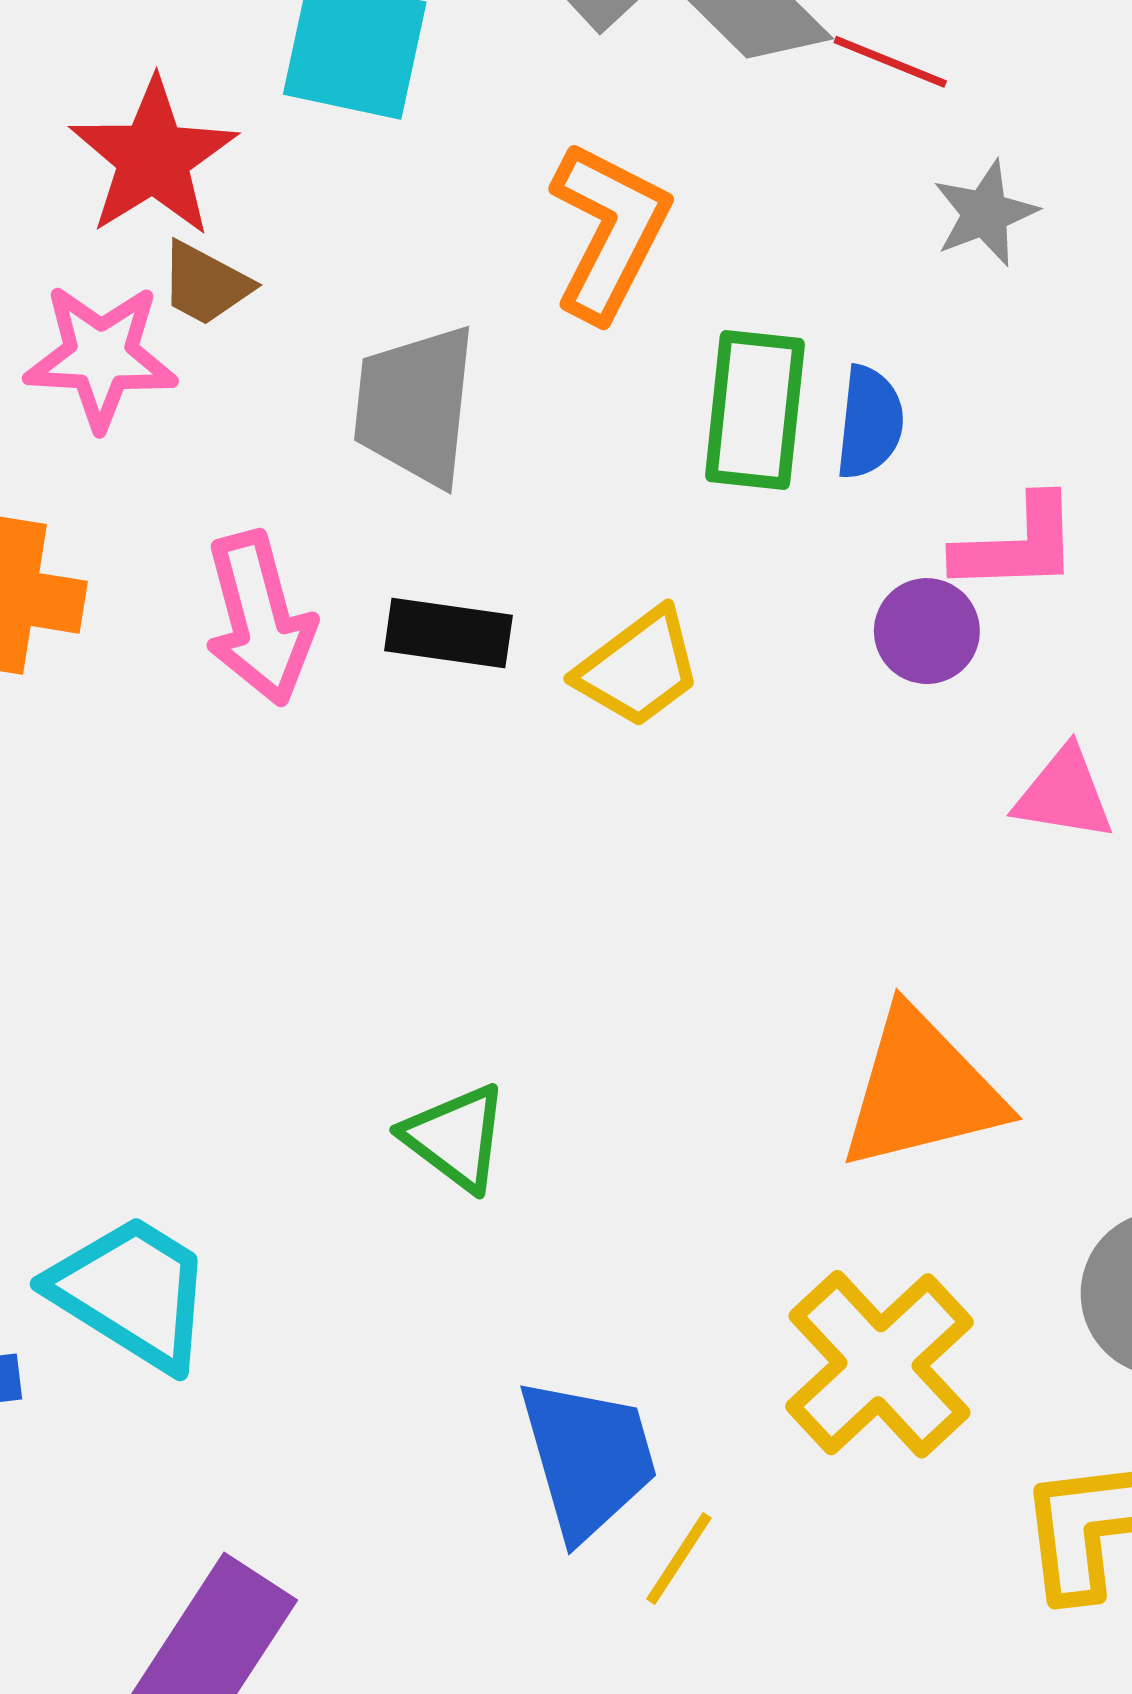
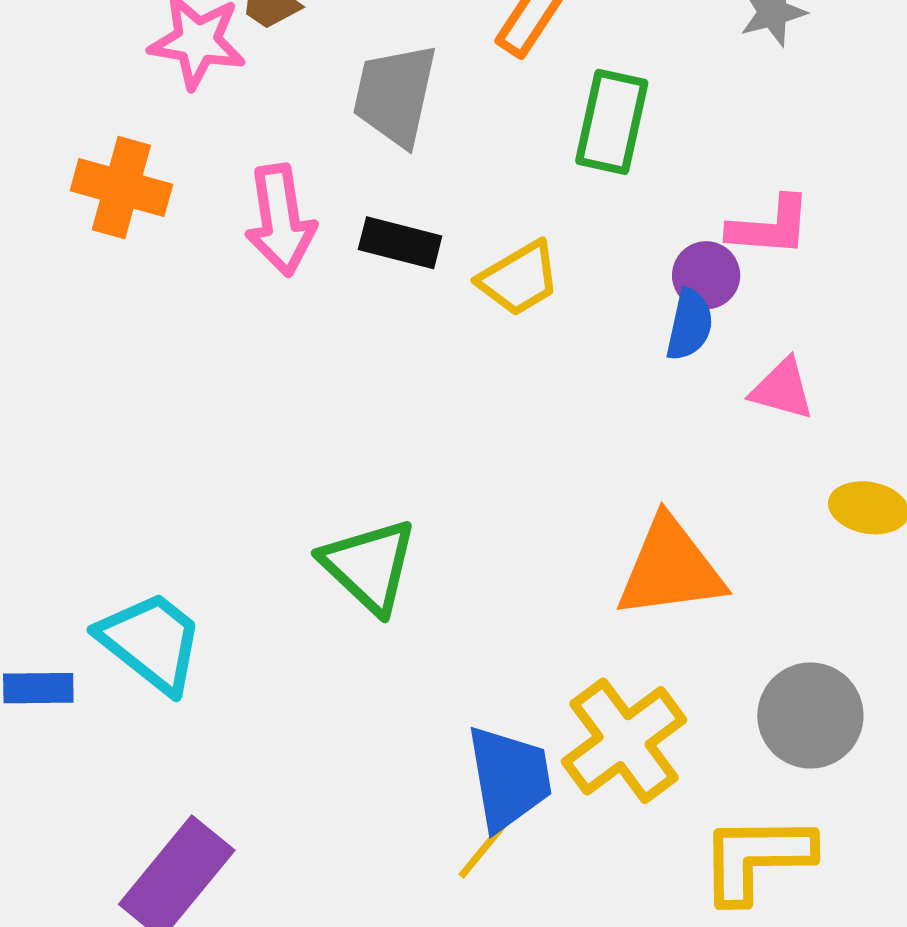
blue semicircle: (870, 422) -> (689, 325), moved
green triangle: (456, 1137) -> (369, 566), size x1.4
blue trapezoid: (588, 1458) -> (509, 778), moved

